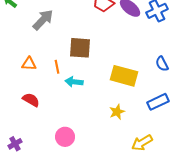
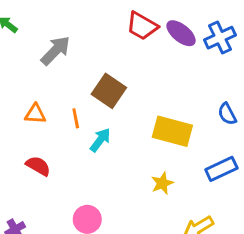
brown square: (80, 48) -> (109, 91), turned 30
cyan arrow: (74, 82) -> (100, 140), turned 120

